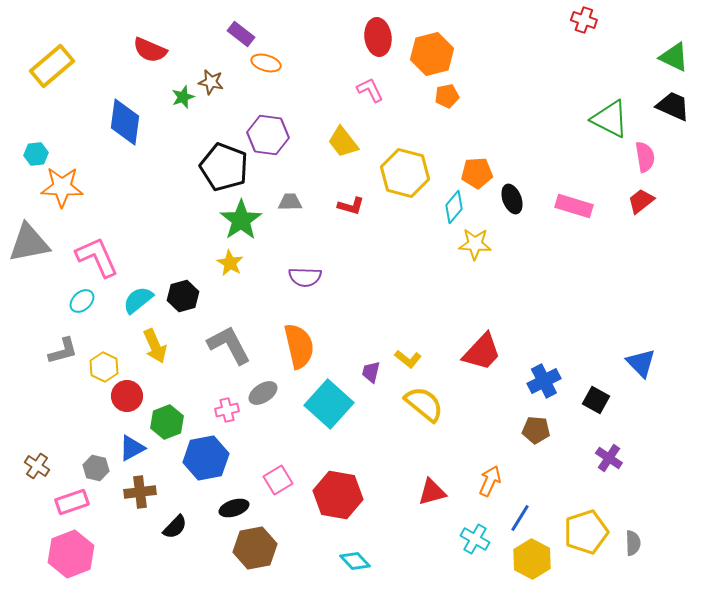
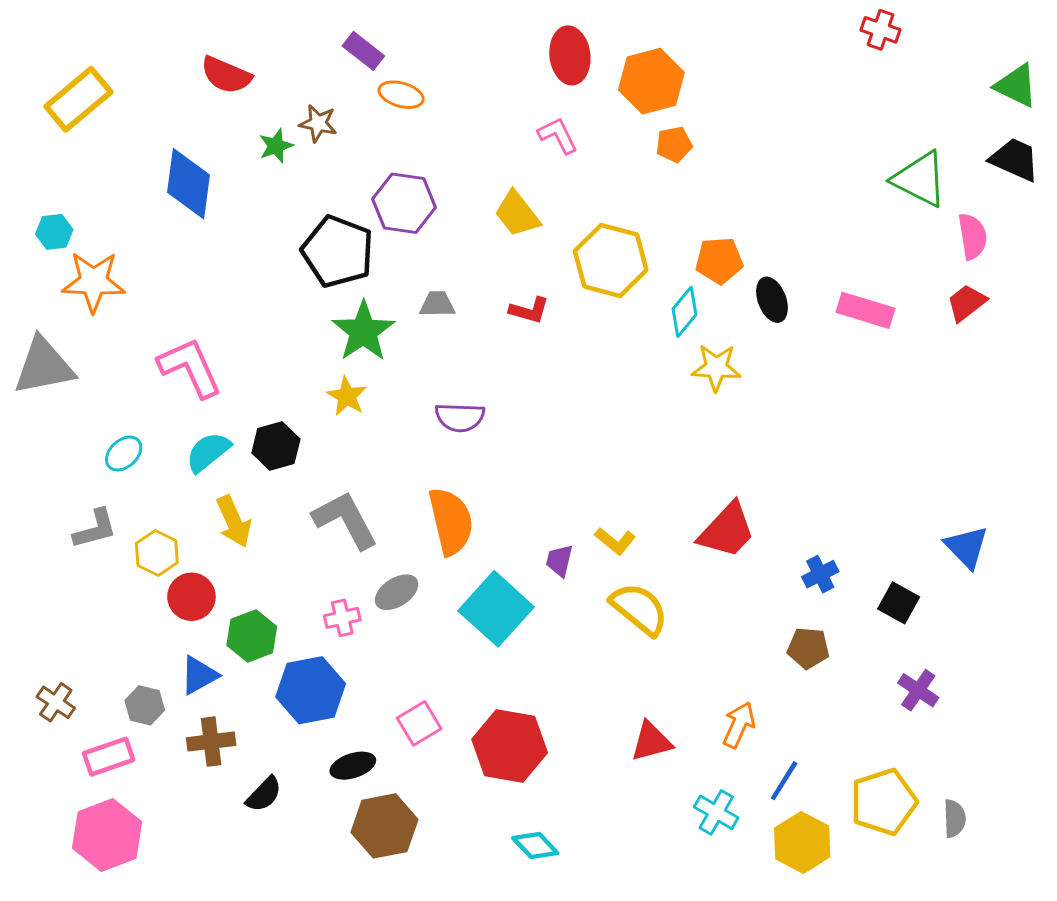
pink L-shape: (97, 257) -> (190, 368), moved
blue cross: (544, 381) -> (820, 574), size x0.7

